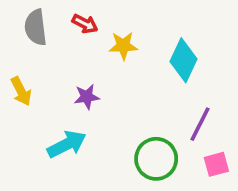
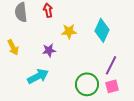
red arrow: (85, 24) -> (48, 10), turned -128
yellow star: (123, 46) -> (69, 31), moved
pink square: (216, 164) -> (112, 86), moved

